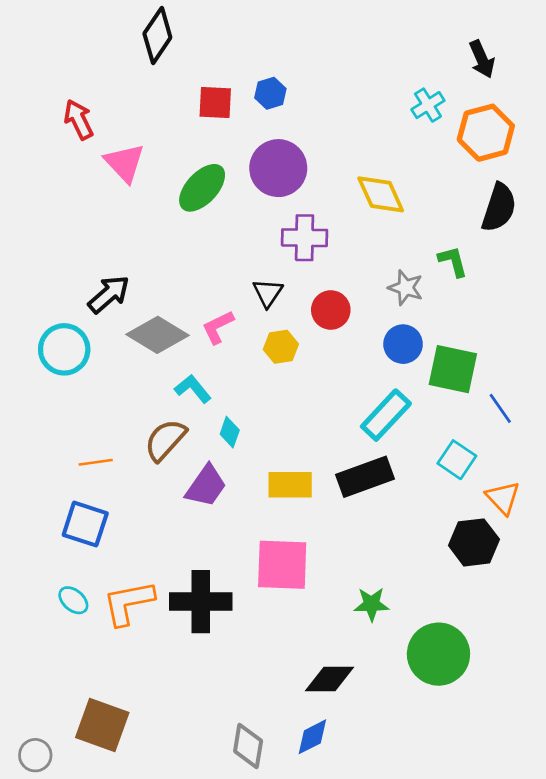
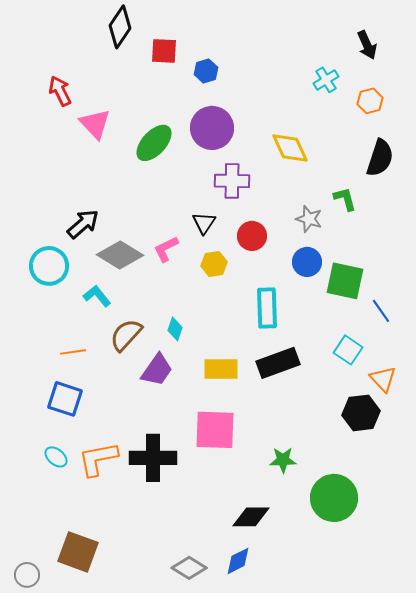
red square: (215, 102) -> (164, 51), moved
orange hexagon: (486, 133) -> (370, 101), size x0.6
cyan L-shape: (193, 389) -> (97, 296), moved
cyan rectangle: (386, 415) -> (267, 308), moved, turned -45
gray diamond: (248, 746) -> (189, 568), turned -68

